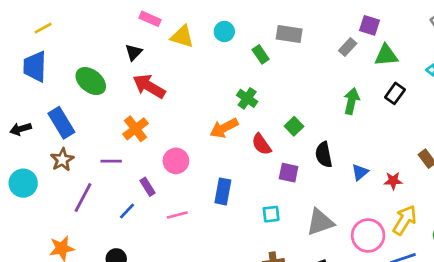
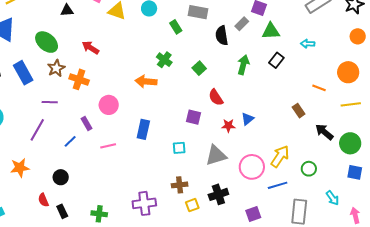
black triangle: (134, 52) -> (67, 10), moved, turned 40
red arrow: (149, 86) -> (90, 48), size x0.7
green square: (294, 126) -> (199, 68), moved
orange arrow: (224, 128) -> (146, 81), turned 30
orange cross: (136, 129) -> (79, 79), turned -36
red semicircle: (261, 144) -> (216, 97), moved
black semicircle: (324, 155) -> (222, 35), moved
brown star: (62, 160) -> (56, 68), moved
purple line: (111, 161) -> (50, 102), moved
red star: (393, 181) -> (228, 126), moved

